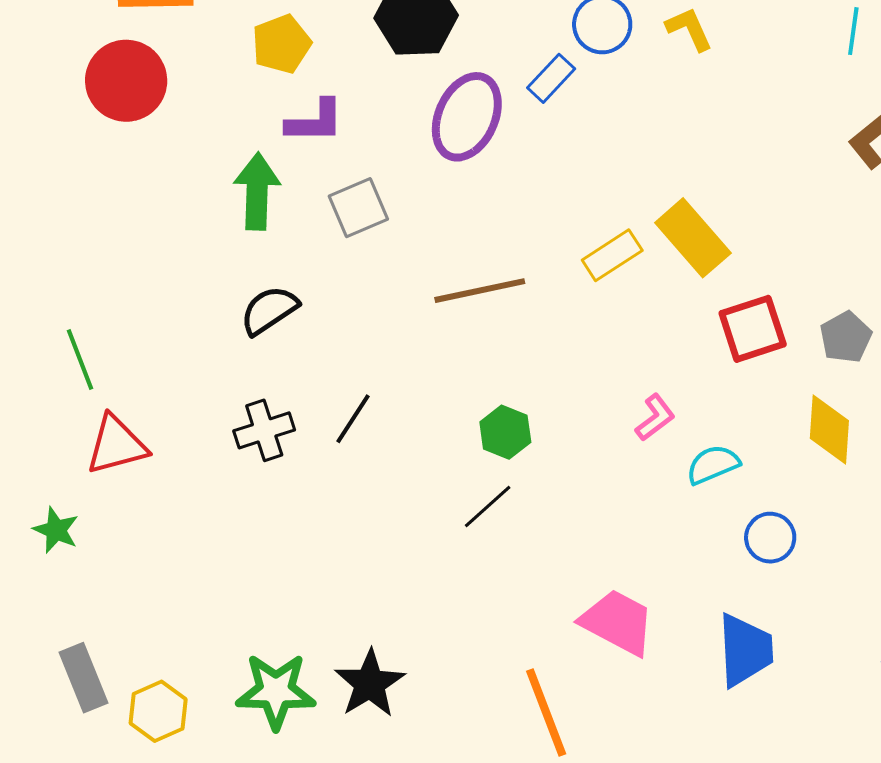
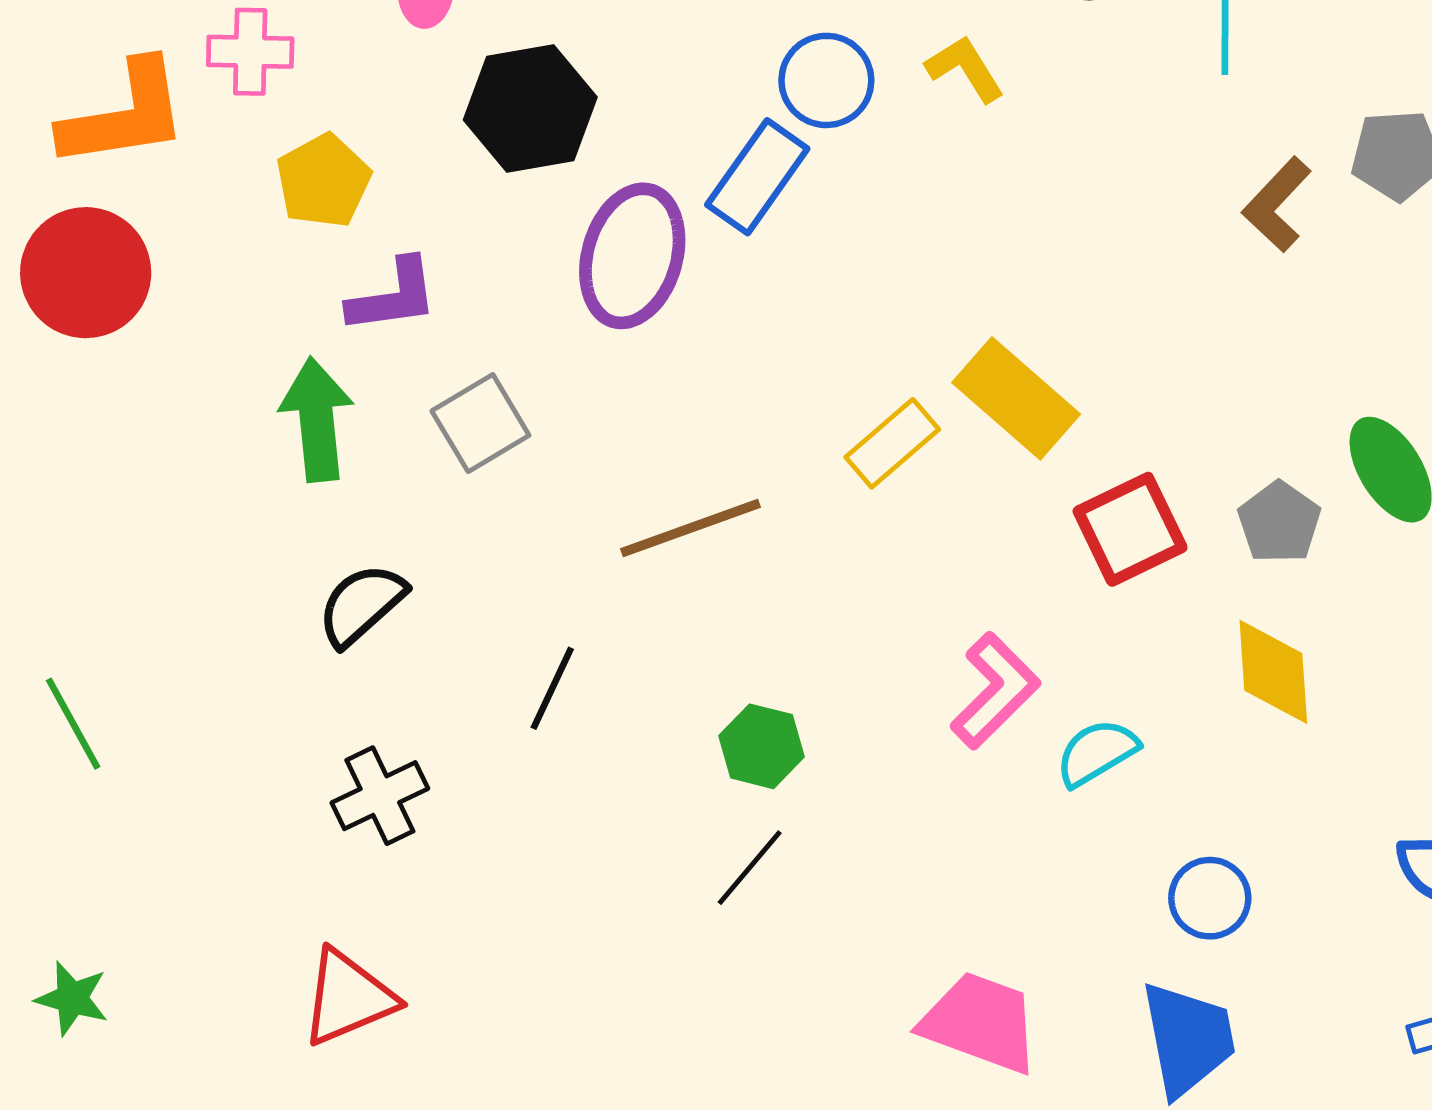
blue rectangle: (551, 78) -> (757, 177), size x1.4
pink L-shape: (655, 418) -> (995, 691), size x1.5
black line: (353, 419) -> (552, 688), moved
red triangle: (116, 445) -> (348, 998), moved
blue circle: (770, 538) -> (1210, 898), moved

